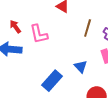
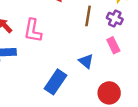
pink L-shape: (39, 34) -> (33, 31), turned 30

